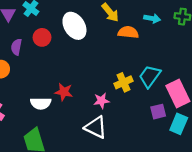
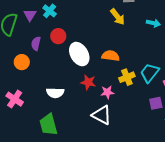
white ellipse: (74, 26) -> (79, 54), moved
orange semicircle: (128, 32) -> (111, 56), moved
red star: (64, 92) -> (88, 82), moved

